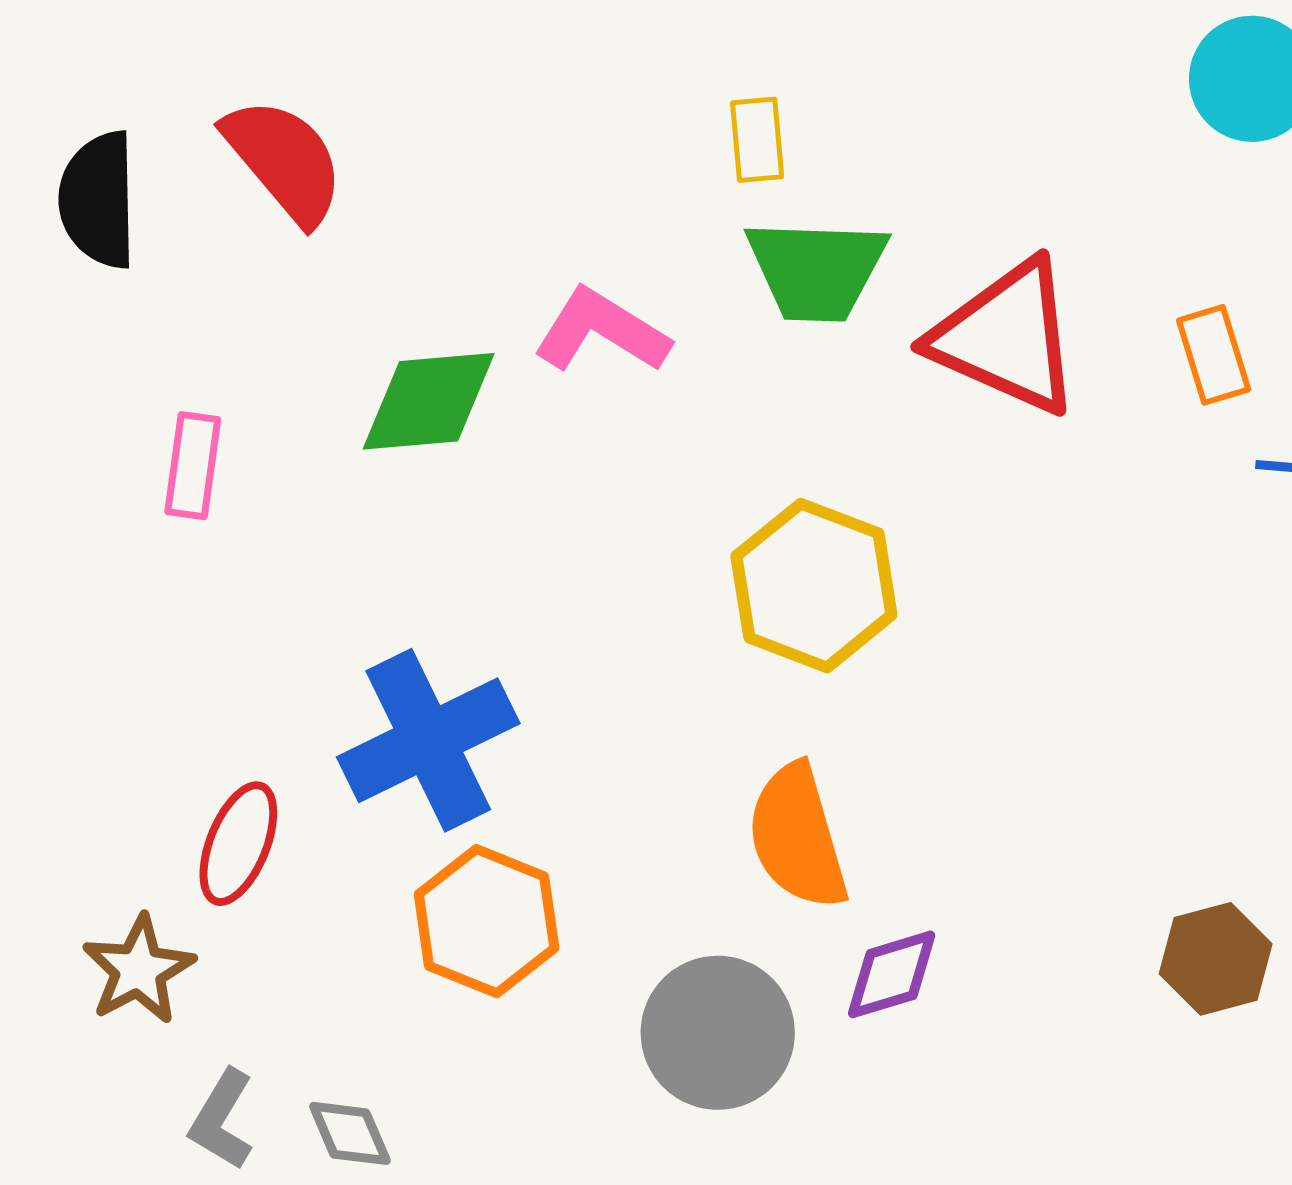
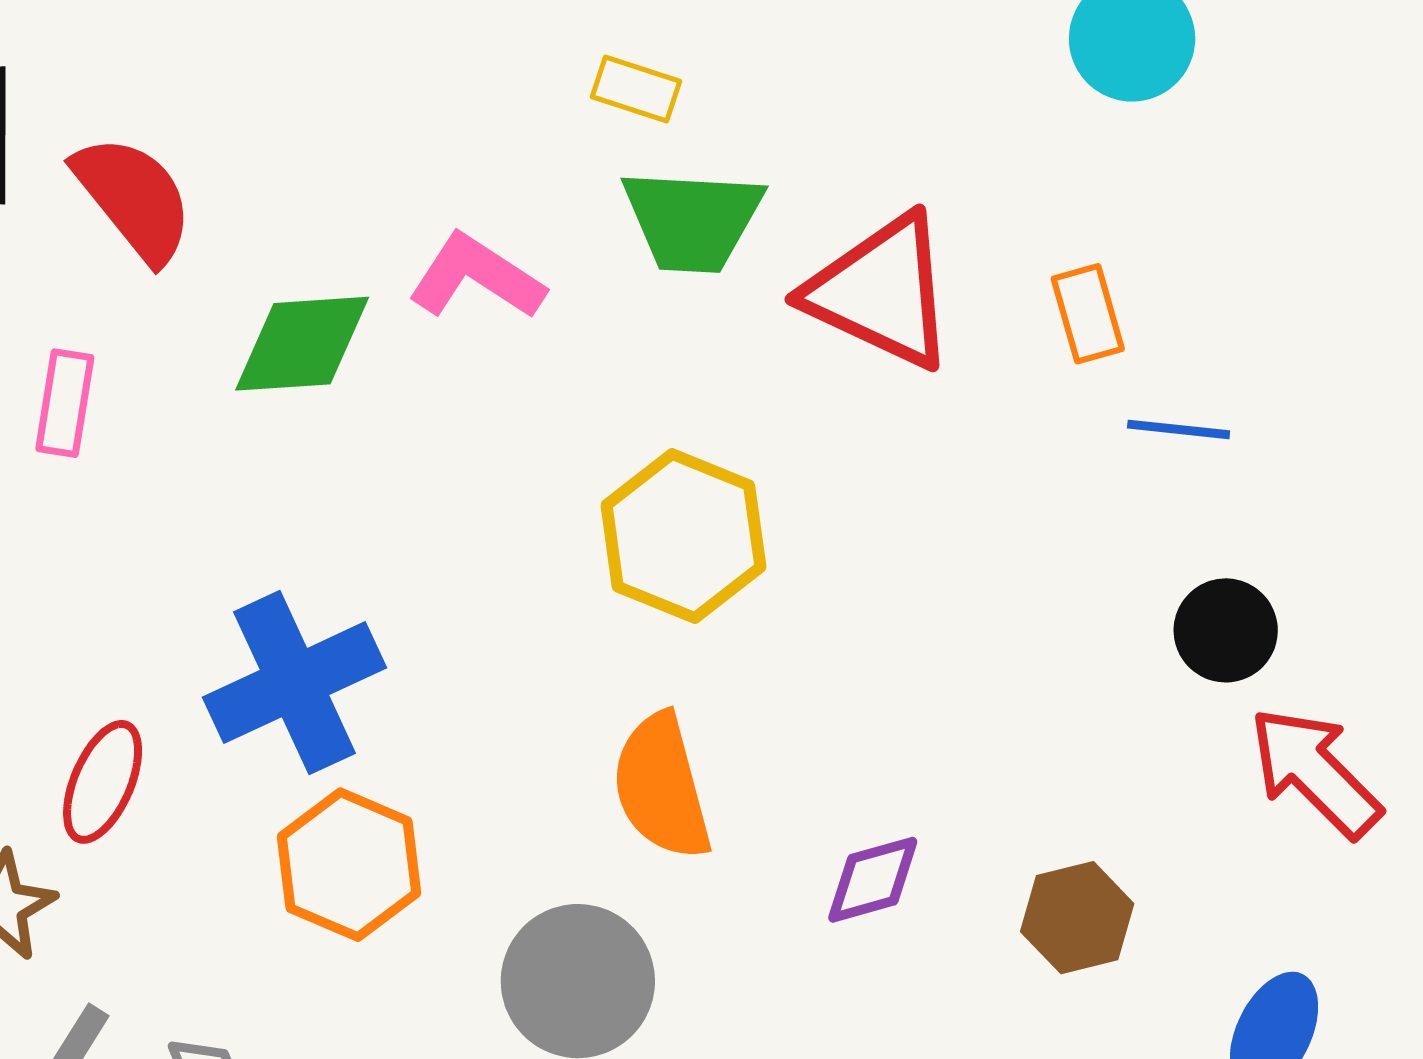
yellow rectangle: (757, 140) -> (636, 89), turned -68
red semicircle: (284, 161) -> (134, 198), moved
purple diamond: (892, 974) -> (873, 880), moved

